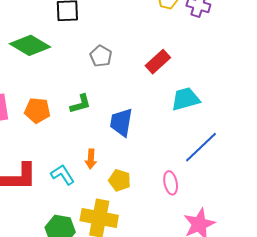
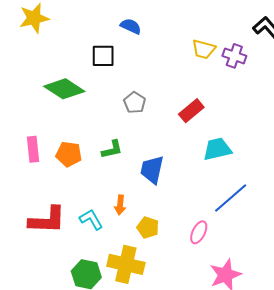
pink ellipse: (171, 183) -> (199, 232), turned 35

